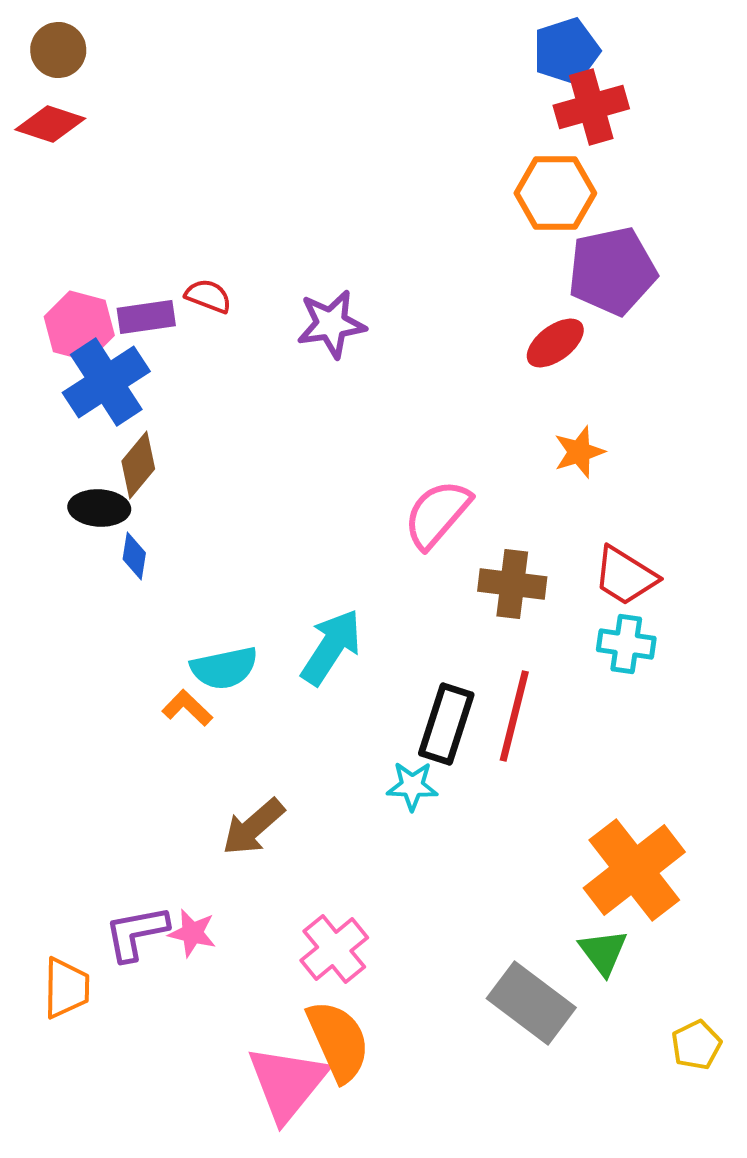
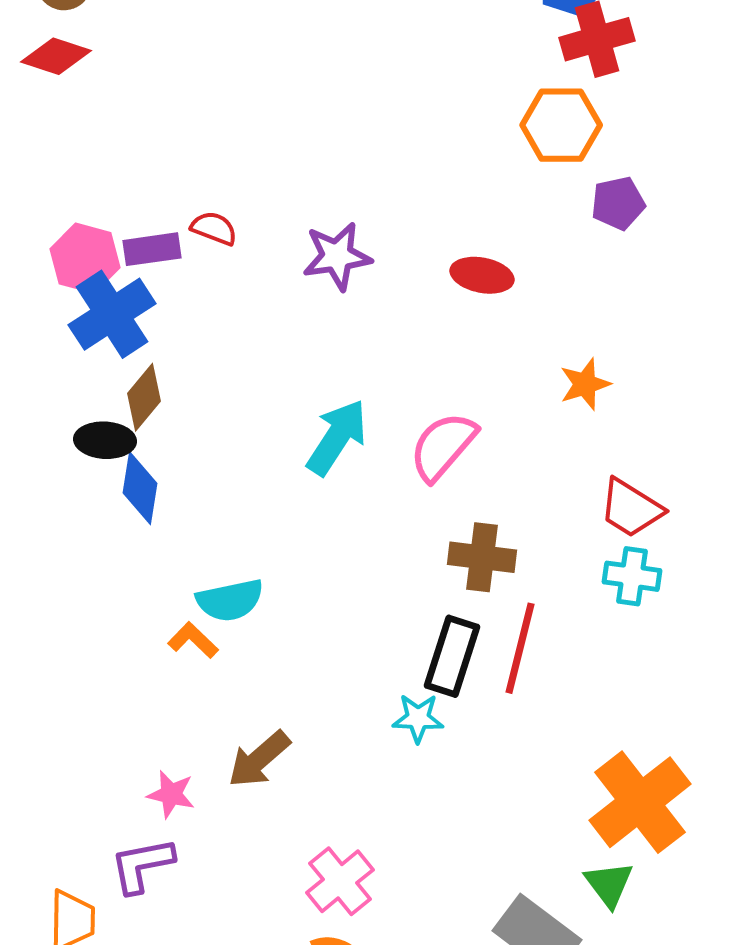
purple pentagon: (612, 271) -> (618, 203), size x0.6
red ellipse: (555, 343) -> (482, 275), moved, turned 48
blue diamond: (134, 556) -> (140, 488), size x1.5
brown cross: (512, 584) -> (482, 557), moved
cyan arrow: (331, 647) -> (337, 437), moved
pink star: (192, 933) -> (171, 794), moved

